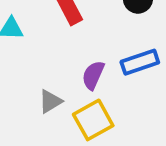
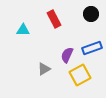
yellow square: (93, 120) -> (80, 75), moved

